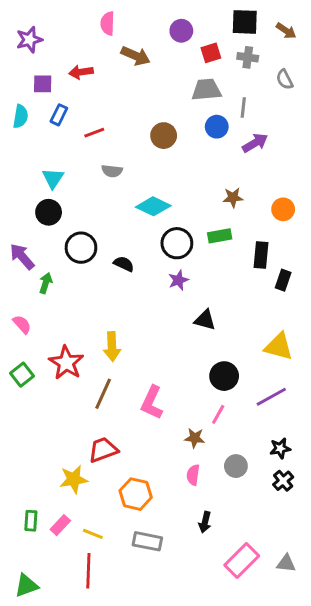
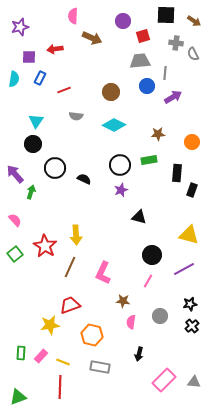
gray cross: (248, 57) -> (176, 43), moved
cyan diamond: (153, 206) -> (114, 125), moved
brown star: (195, 438) -> (123, 301), moved

